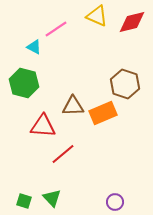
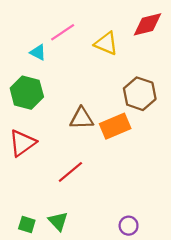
yellow triangle: (97, 16) -> (106, 43), moved
red triangle: (43, 126) -> (22, 143), moved, turned -40

